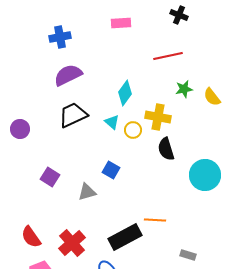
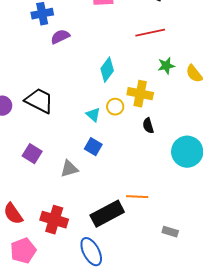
purple semicircle: (68, 75) -> (60, 37), moved, size x0.7
black trapezoid: (73, 115) -> (39, 101), moved, turned 52
cyan triangle: (112, 122) -> (93, 115), moved
black semicircle: (166, 149) -> (148, 126), size x0.7
red cross: (72, 243) -> (54, 220), turned -32

